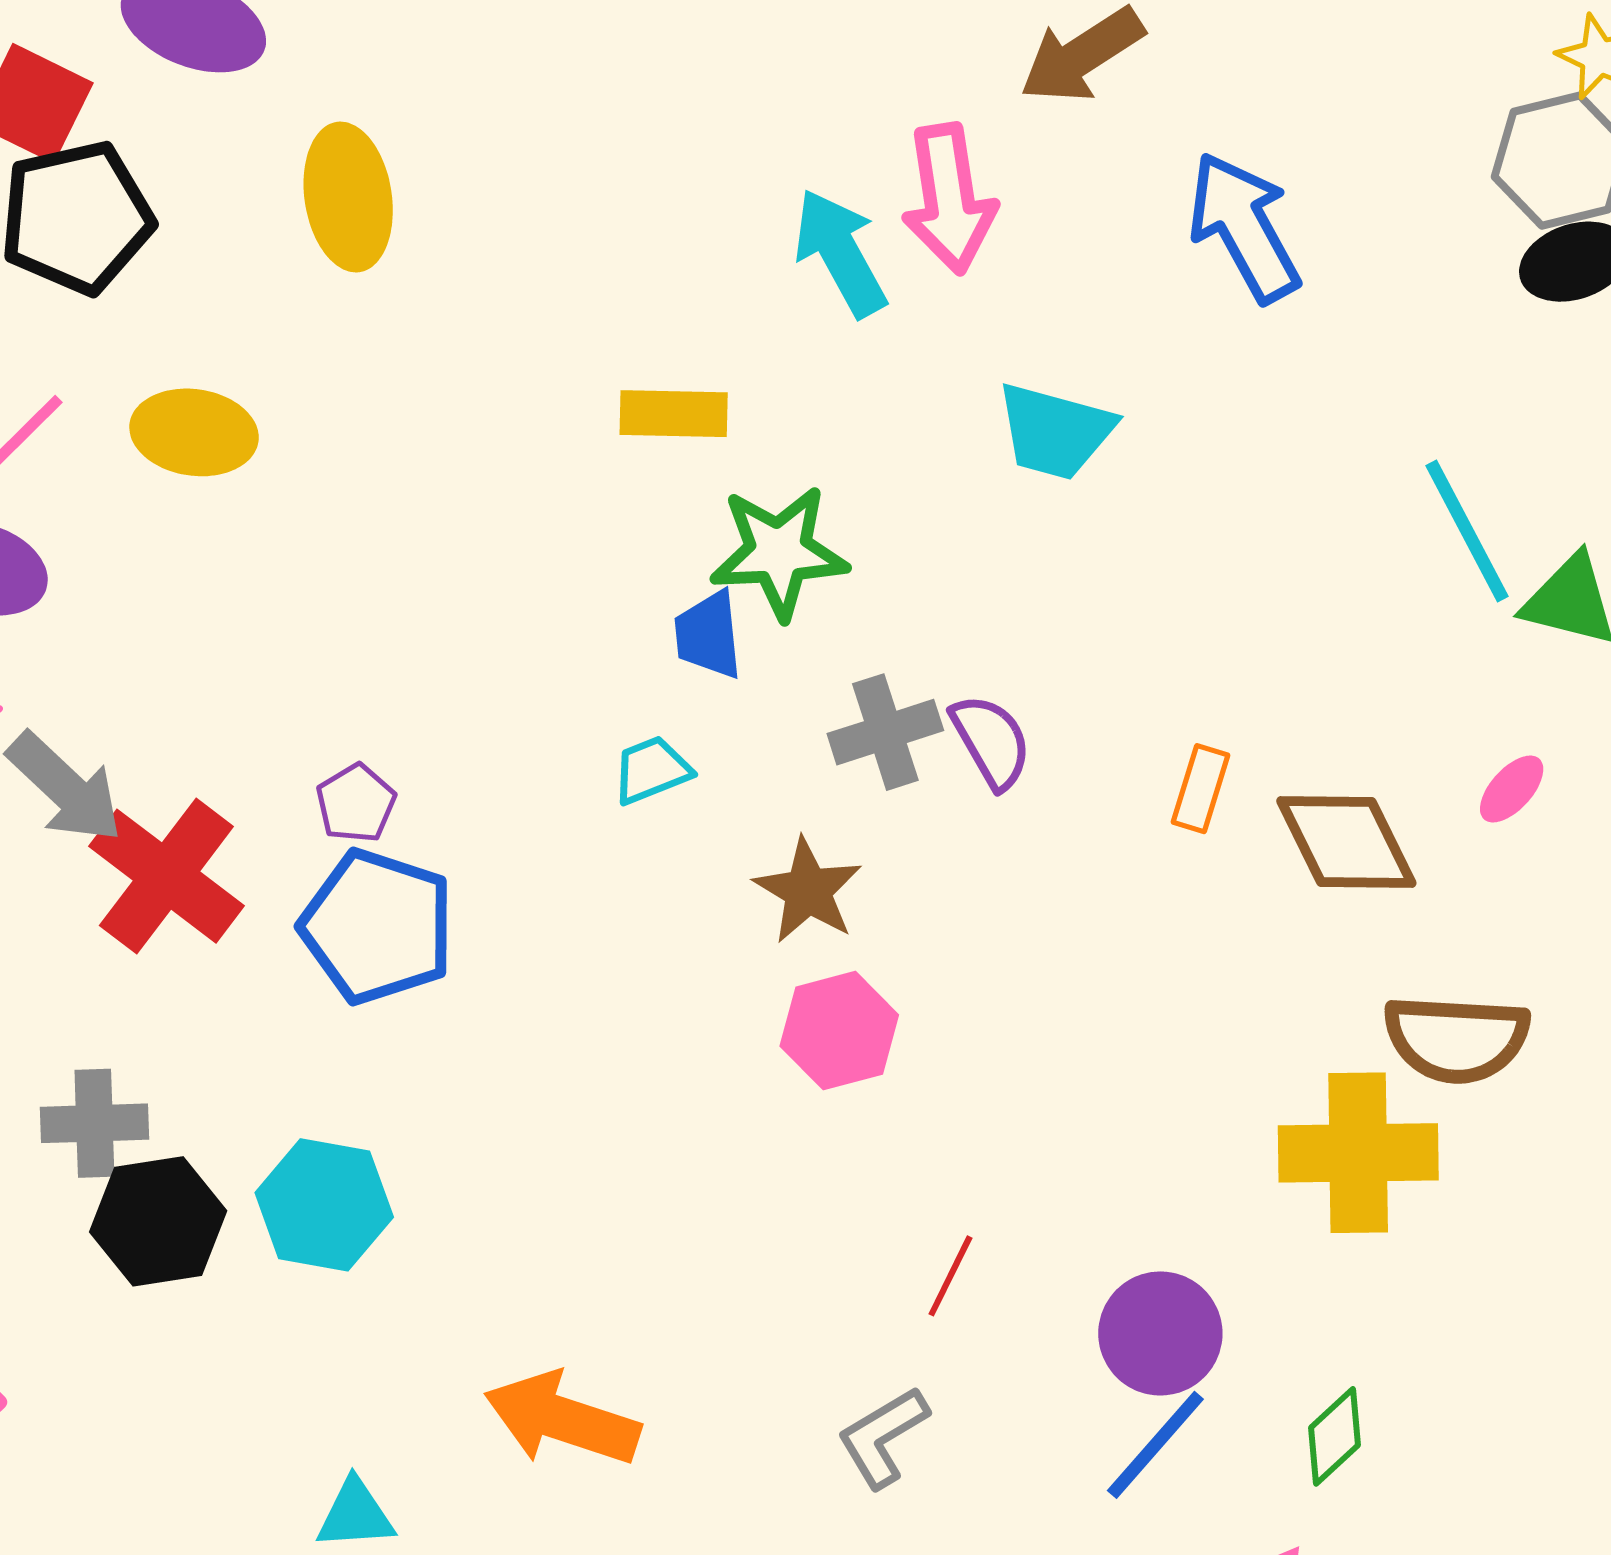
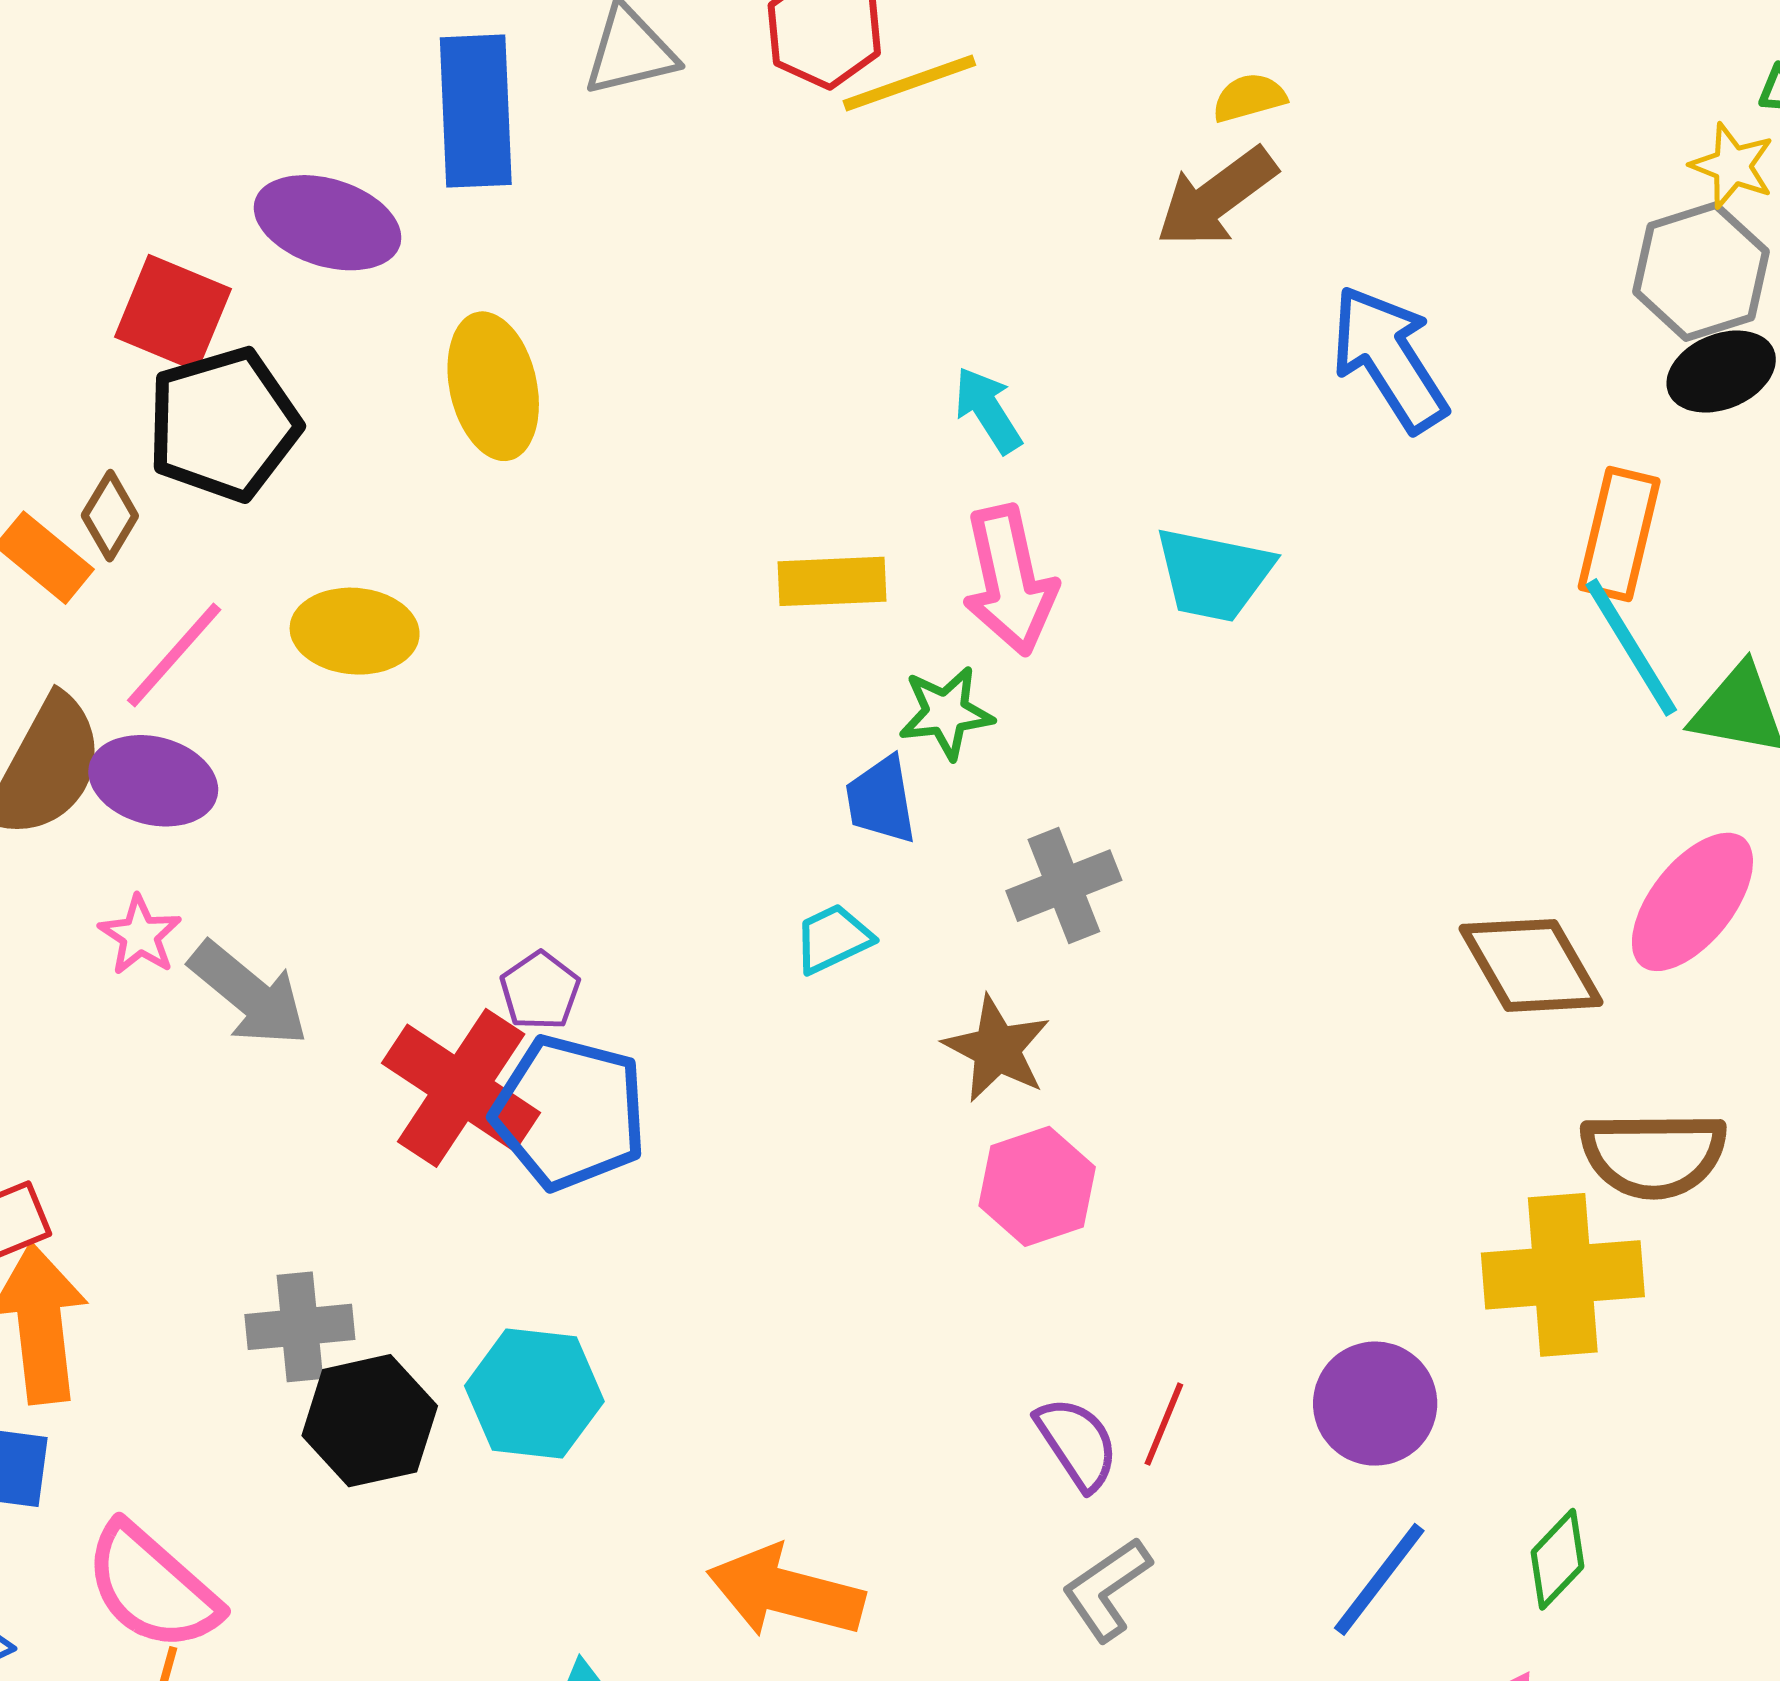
pink arrow: (949, 199) -> (1010, 580), moved
cyan arrow: (840, 253) -> (988, 410), size x0.7
green star: (779, 552) -> (946, 713), size x0.7
purple semicircle: (991, 741) -> (1077, 1443), moved
orange rectangle: (1201, 789) -> (1619, 534), moved, size x1.5
pink ellipse: (1512, 789) -> (1692, 902), size x2.0
red cross: (166, 876) -> (461, 1088), moved
purple circle: (1160, 1333) -> (1375, 1404), moved

